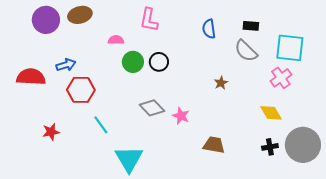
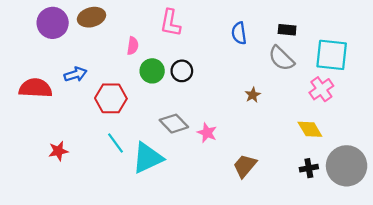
pink semicircle: (116, 40) -> (133, 46), turned 98
red hexagon: (81, 90) -> (111, 98), moved
brown trapezoid: (214, 145) -> (245, 166), turned -60
cyan triangle: (129, 159) -> (148, 158), moved, turned 36

